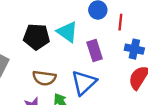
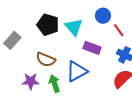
red line: (120, 22) -> (119, 30), turned -56
purple rectangle: (95, 51) -> (92, 48), turned -66

